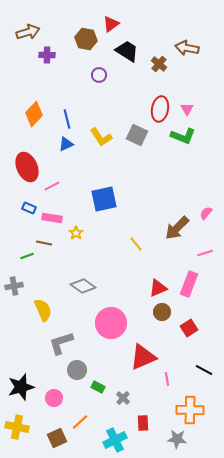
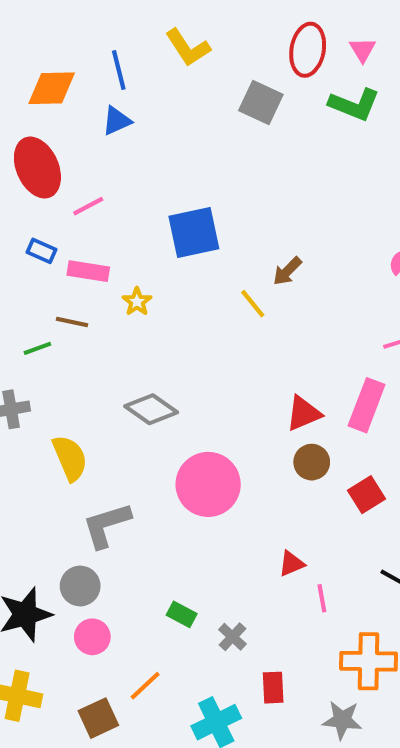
orange diamond: (34, 114) -> (52, 88), moved, turned 45
yellow L-shape: (101, 137) -> (188, 48), moved
brown arrow: (177, 228) -> (287, 271), moved, size x0.6
yellow line: (136, 244) -> (253, 304), moved
red triangle: (143, 357) -> (291, 564), moved, size x0.5
gray circle: (77, 370) -> (80, 586), moved

